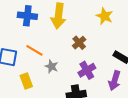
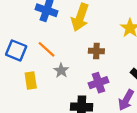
brown cross: (79, 43) -> (96, 51), turned 32

